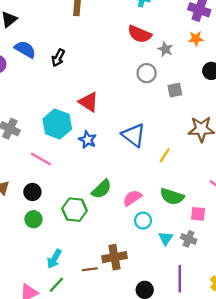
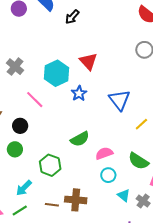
green hexagon: (74, 210) -> (50, 165), moved
cyan triangle: (166, 238) -> (124, 195), turned -40

